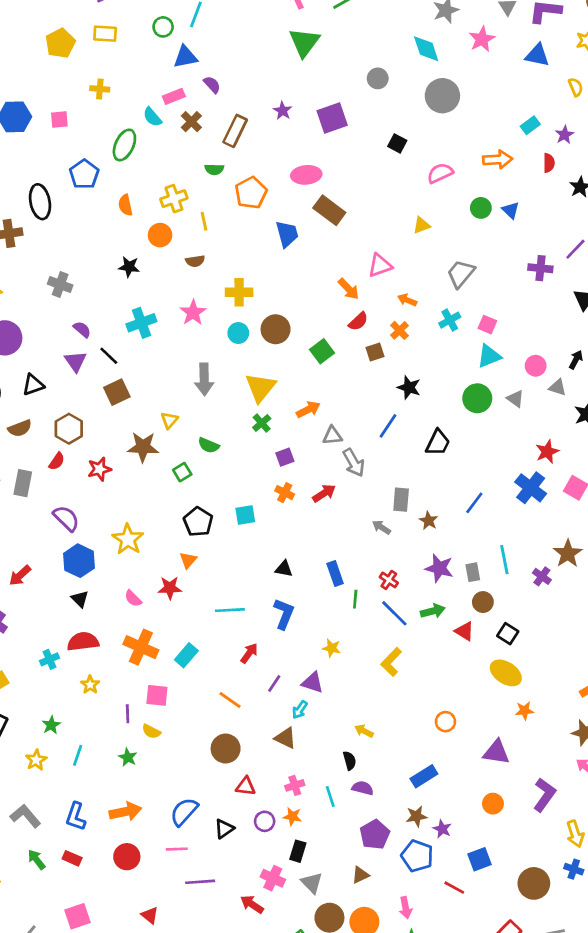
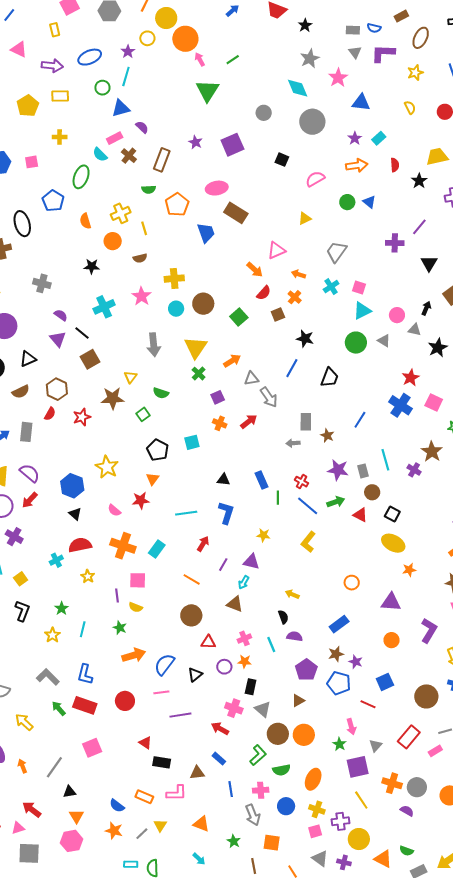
blue triangle: (537, 55) -> (361, 103), moved
purple star: (565, 135) -> (355, 138), moved
purple semicircle: (66, 518) -> (30, 473), moved
gray arrow: (381, 527) -> (293, 443), turned -32
orange arrow: (125, 812) -> (134, 655), moved
red rectangle: (72, 858) -> (85, 705), size x1.6
pink arrow: (406, 908) -> (351, 727), moved

